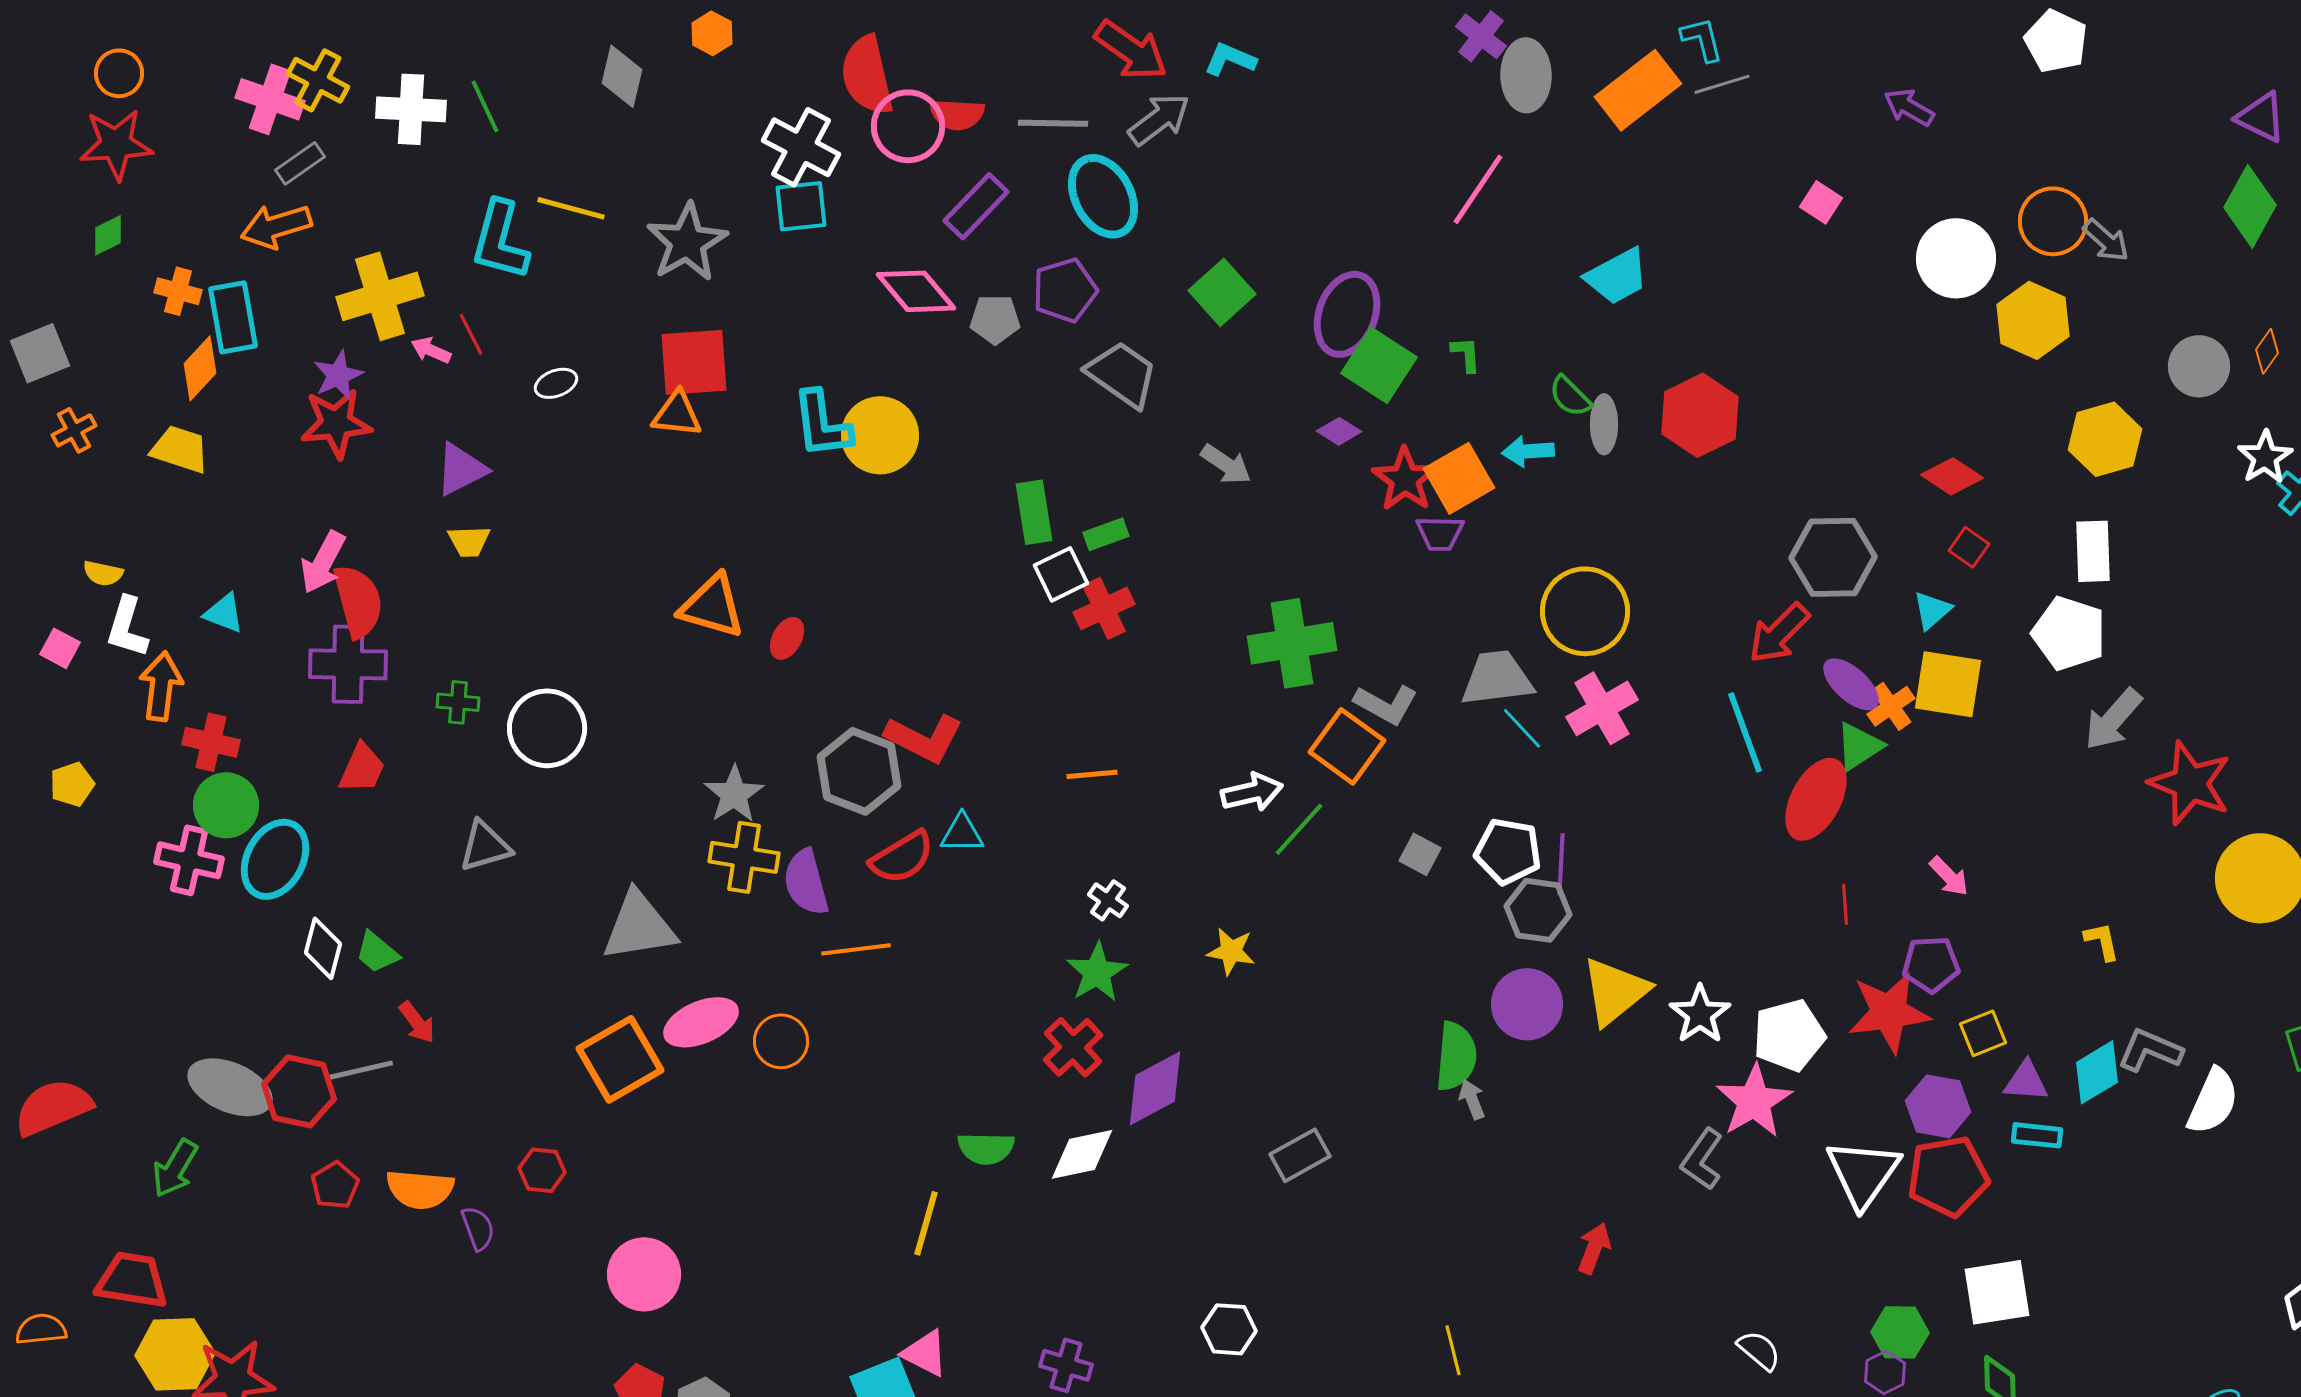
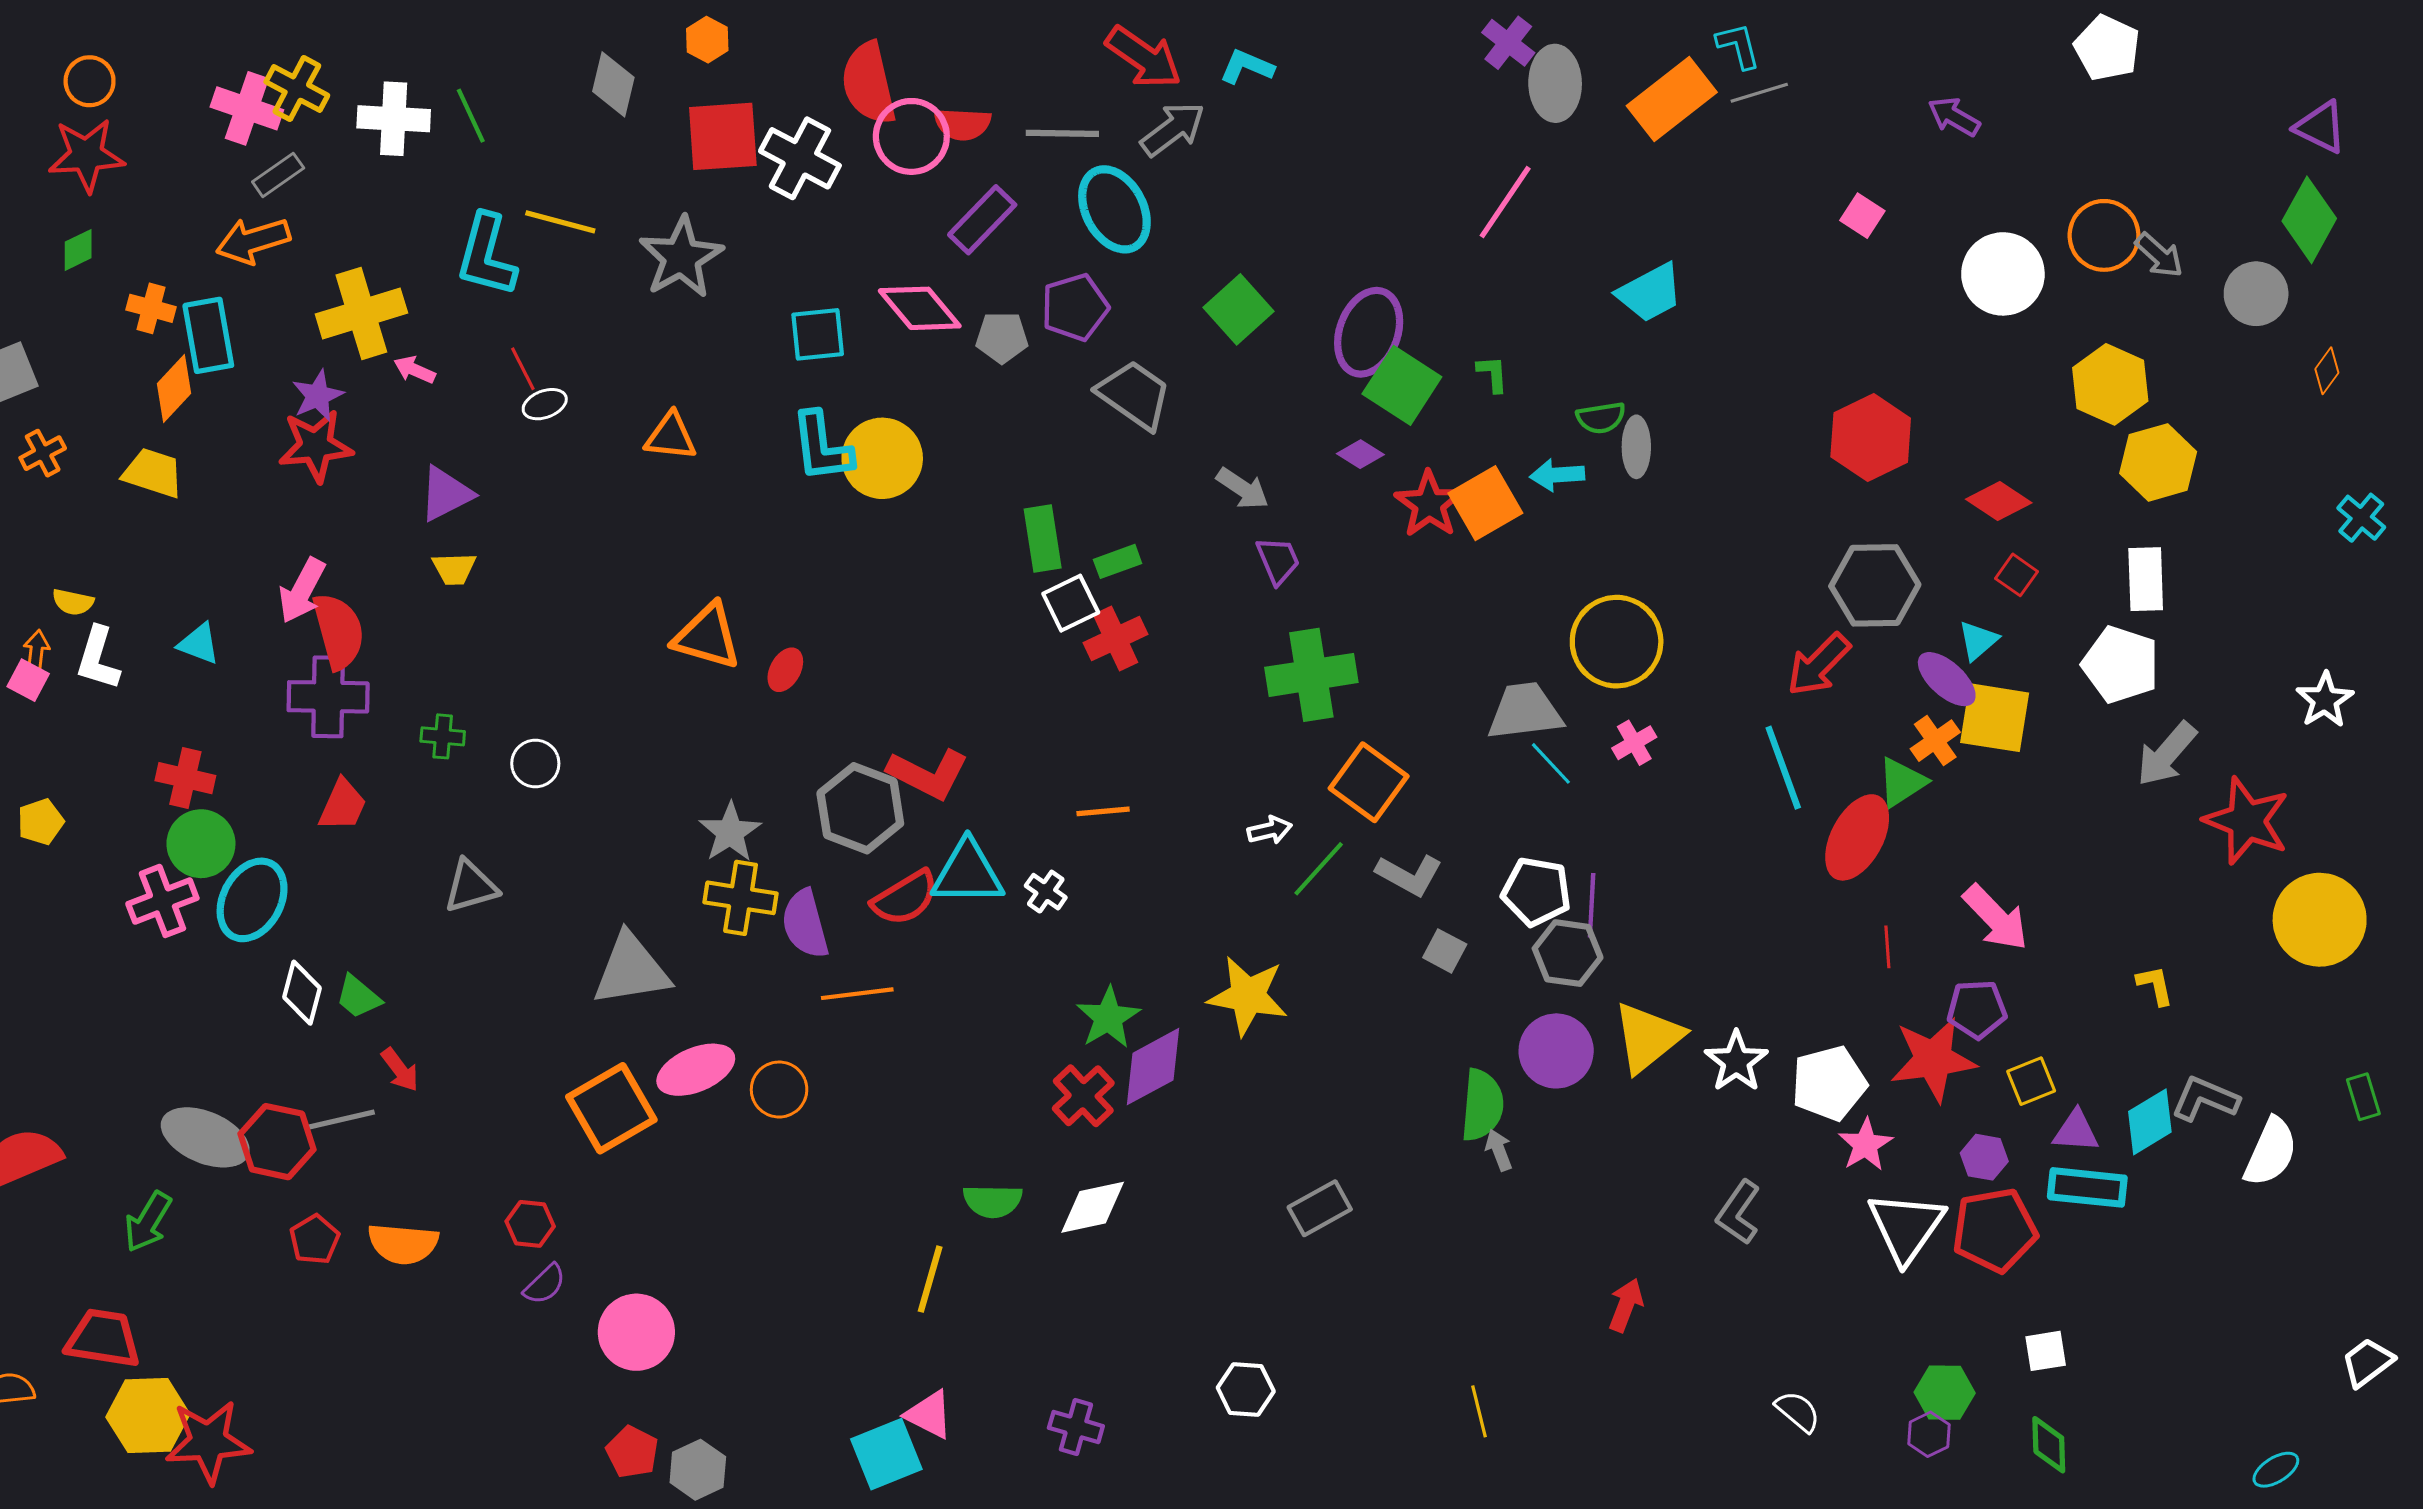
cyan square: (801, 206) -> (818, 334), moved
yellow hexagon: (2033, 320) -> (2110, 384), moved
red line: (471, 334) -> (523, 369), moved
red square: (694, 362) -> (723, 136), moved
gray circle: (2199, 366) -> (2256, 294), moved
green semicircle: (1570, 396) -> (1601, 418), turned -54
red hexagon: (1700, 415) -> (1871, 437), moved
white star: (2265, 457) -> (2325, 700), moved
purple trapezoid: (1440, 533) -> (1278, 560), moved, turned -114
purple ellipse: (1851, 684) -> (1947, 679), moved
orange arrow: (161, 686) -> (36, 651), moved, size x0.6
gray L-shape: (1386, 704) -> (1409, 875), moved
pink cross: (1602, 708) -> (1634, 743), size x0.6
white circle: (547, 728) -> (535, 763), size x0.6
white arrow: (1252, 792) -> (1270, 830), size x0.7
cyan triangle: (962, 833) -> (968, 873), size x1.6
gray square: (1420, 854) -> (1445, 951), moved
pink cross: (189, 860) -> (162, 901), turned -34
pink arrow: (1949, 876) -> (1996, 918), size x1.6
white cross: (1108, 900) -> (1046, 892), moved
yellow star: (1231, 951) -> (1248, 996), size x1.6
purple diamond: (1155, 1088) -> (1153, 1067), moved
pink star: (1754, 1101) -> (1865, 1145), moved, size x0.7
purple hexagon: (1938, 1106) -> (1984, 1157), size x0.7
cyan rectangle: (2037, 1135) -> (2087, 1187), size x1.5
purple semicircle: (478, 1228) -> (545, 1284), moved, turned 66
white square: (1997, 1292) -> (2046, 1351), size x0.6

